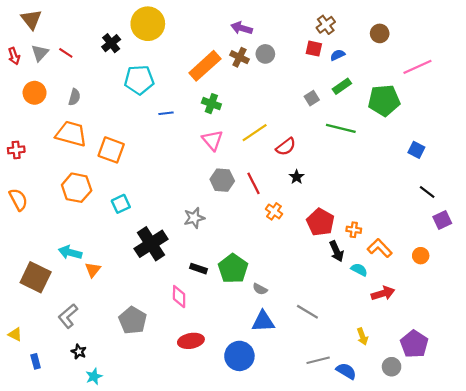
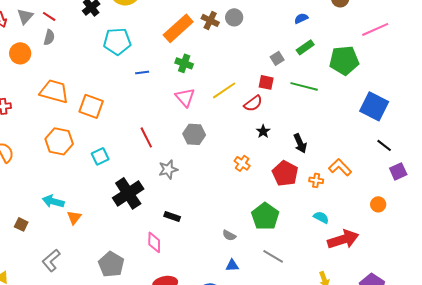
red square: (314, 49) -> (266, 82), moved
gray semicircle: (74, 97) -> (49, 37), moved
blue square: (416, 150) -> (374, 106), size x1.8
red line: (253, 183) -> (146, 137), moved
orange L-shape: (380, 248) -> (340, 167), moved
black arrow: (337, 251) -> (300, 143), moved
green pentagon: (233, 269) -> (265, 216), moved
brown square: (36, 277) -> (21, 224), size x0.5
red arrow: (383, 293) -> (343, 239), size x1.4
blue triangle: (263, 321) -> (232, 265), size x0.6

